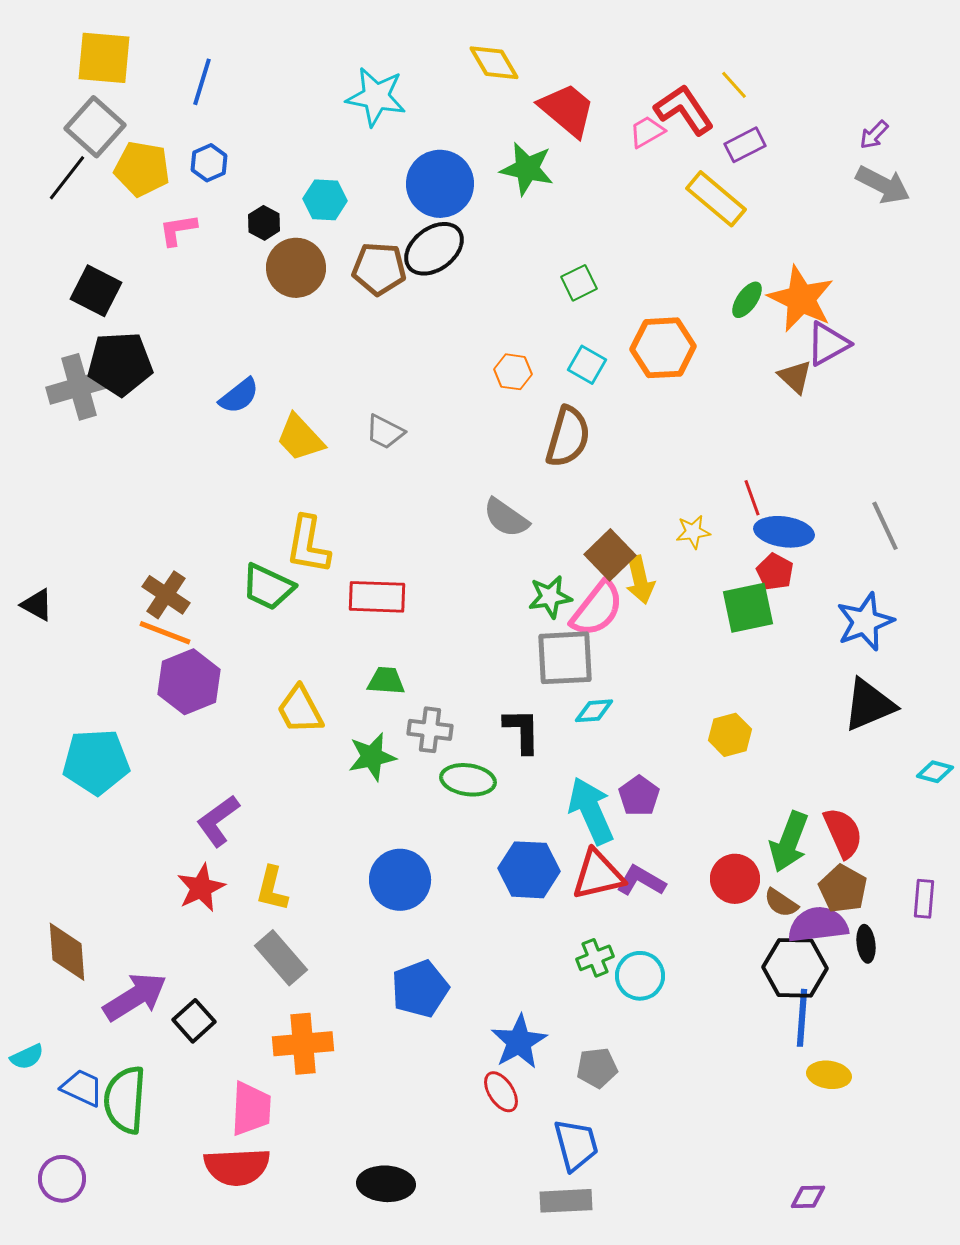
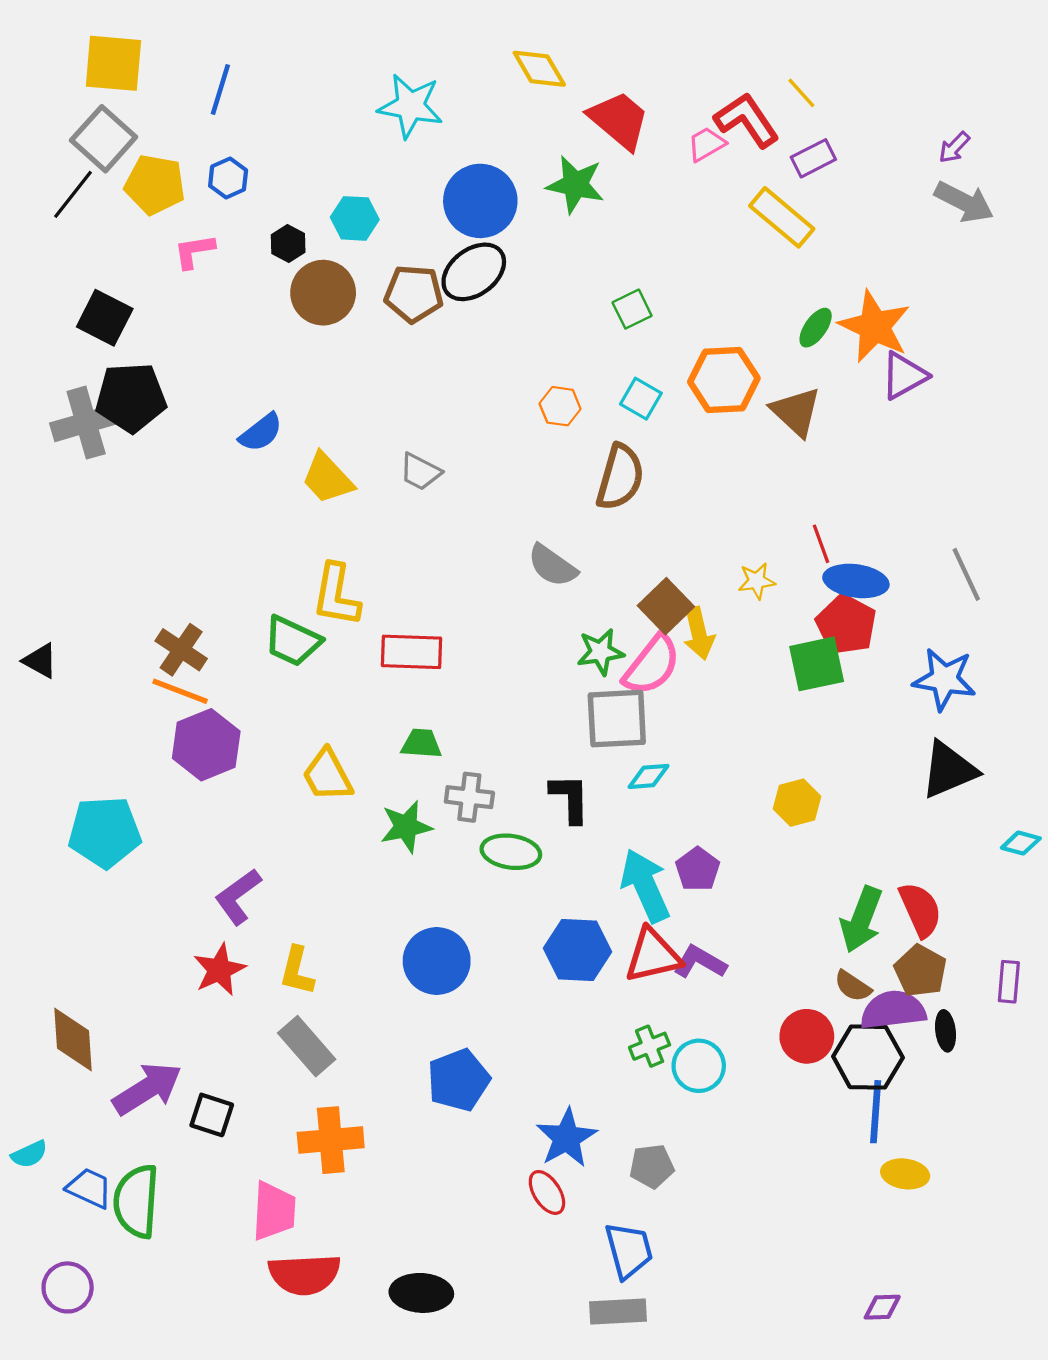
brown triangle: (795, 377) -> (796, 412), moved, size x1.4
red pentagon: (775, 572) -> (846, 625), size x1.5
blue star: (865, 622) -> (944, 679), turned 30
red circle: (735, 879) -> (807, 1036), moved
black square: (194, 1021) -> (212, 1115), turned -30
red semicircle: (237, 1167) -> (305, 1274), moved

